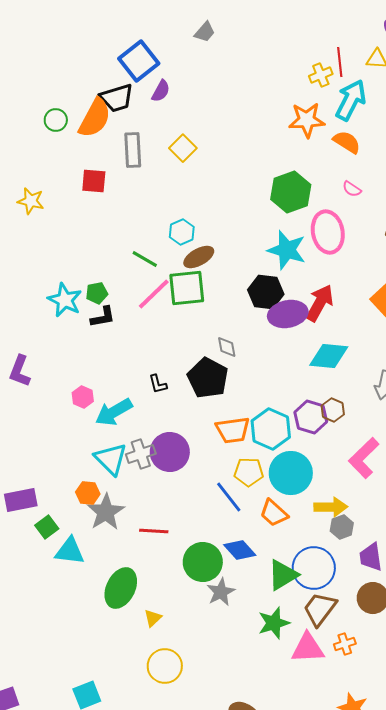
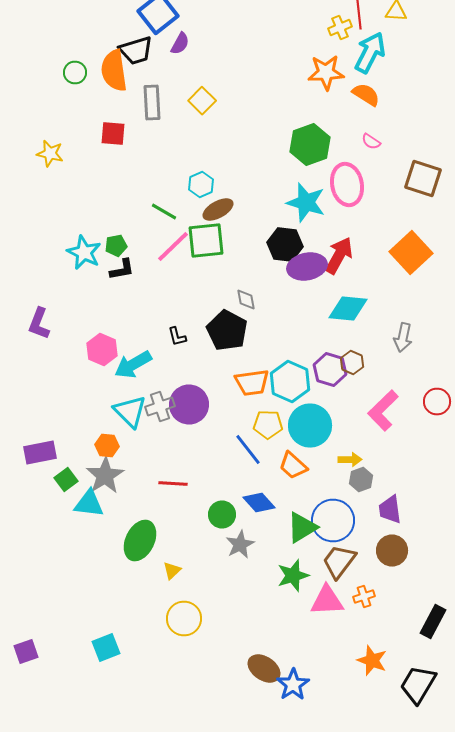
orange semicircle: (95, 118) -> (114, 70), turned 144
pink hexagon: (83, 397) -> (102, 350), size x1.4
yellow arrow: (331, 507) -> (350, 460), size x0.7
gray star: (106, 512) -> (105, 476), moved
green circle: (203, 562) -> (222, 514), size x0.7

